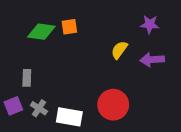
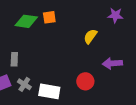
purple arrow: (152, 60) -> (112, 63), moved
red circle: (113, 105) -> (85, 81), size x0.7

